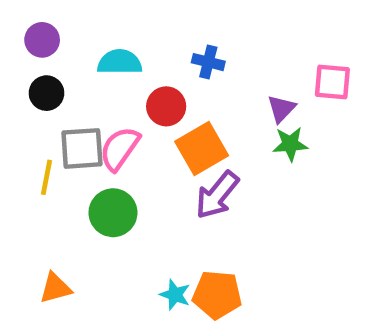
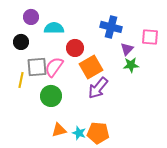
purple circle: (42, 40) -> (31, 17), moved
blue cross: (208, 62) -> (111, 27), moved, size x1.5
orange triangle: (55, 288) -> (59, 130), moved

